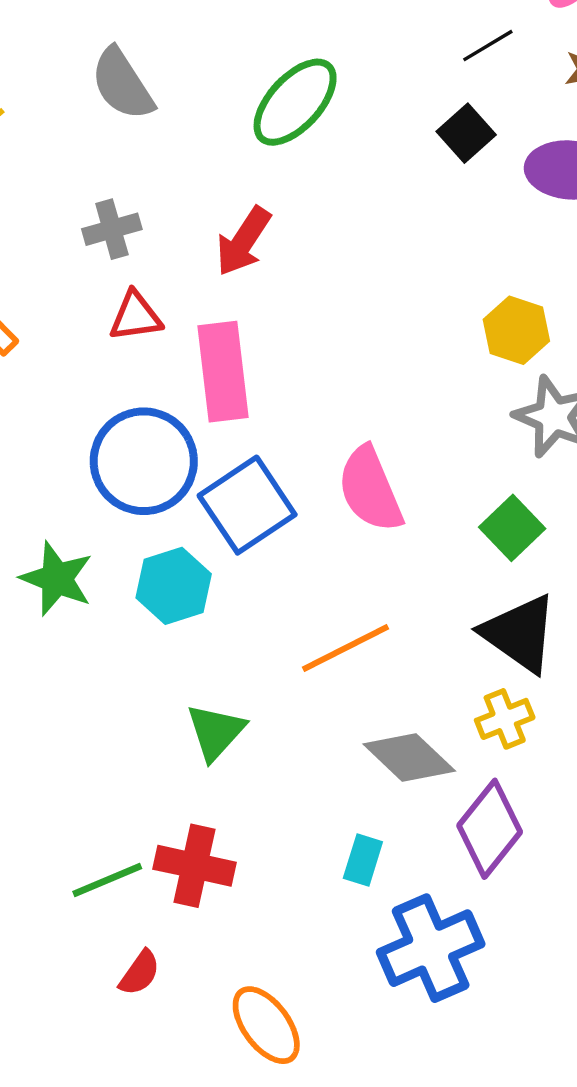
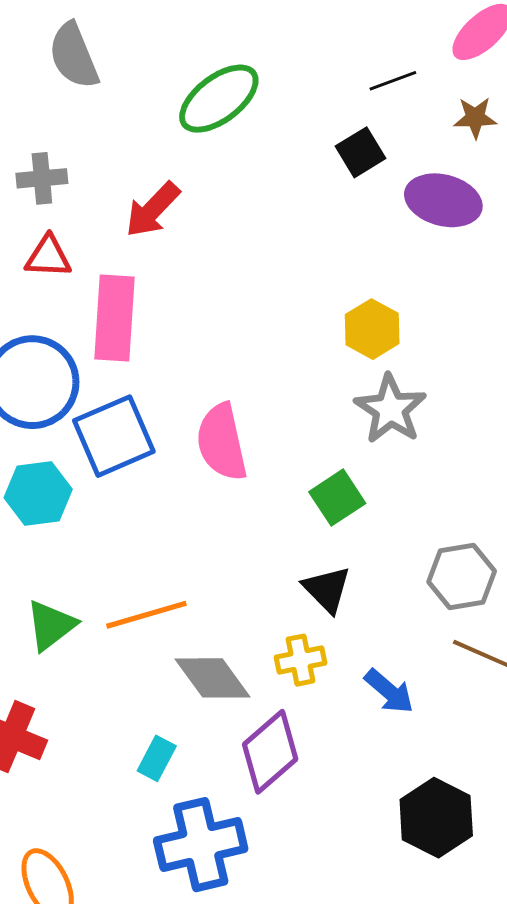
black triangle: (520, 633) -> (327, 589), size x0.7
orange line: (345, 648) -> (146, 615), moved

